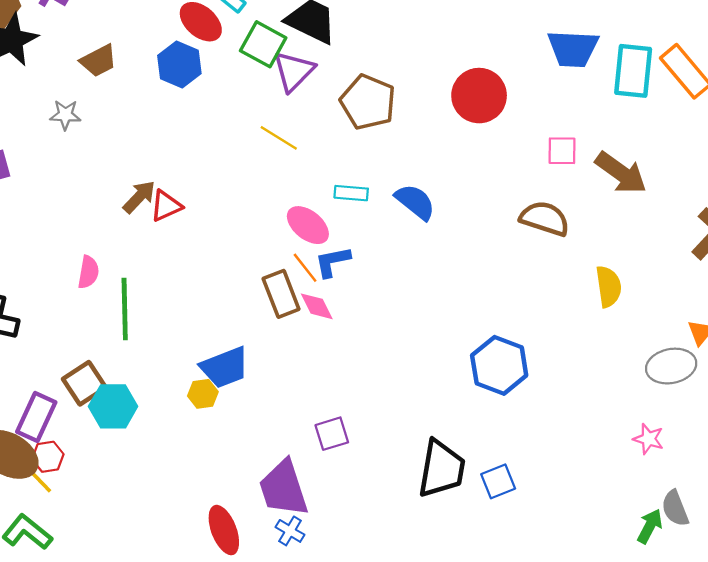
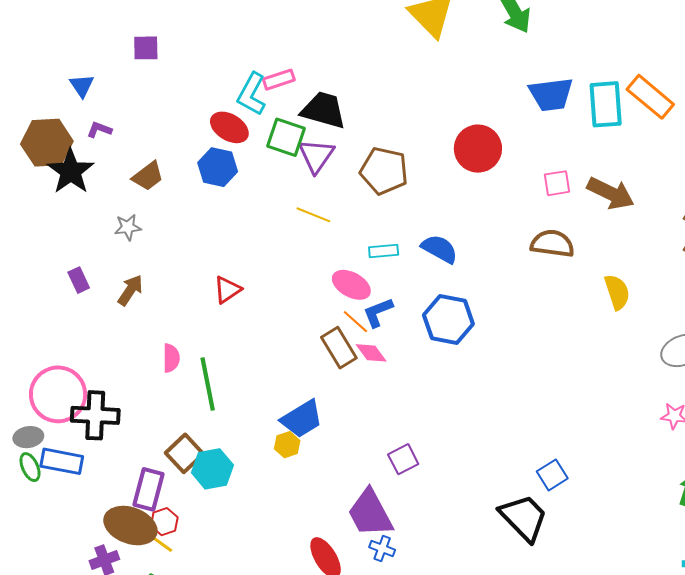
brown arrow: (139, 197) -> (130, 290), moved
blue hexagon: (499, 365) -> (448, 319), moved
black trapezoid: (442, 469) -> (524, 518), moved, turned -44

